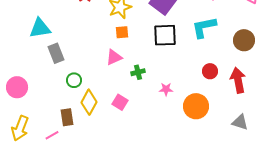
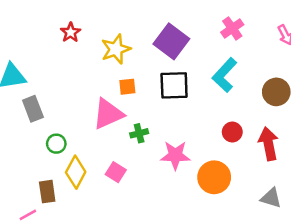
cyan L-shape: (204, 27) -> (225, 75), turned -36
orange square: (122, 32) -> (127, 87), moved
pink triangle: (114, 57) -> (108, 114), size x1.5
pink star: (166, 89) -> (175, 155), size x1.6

